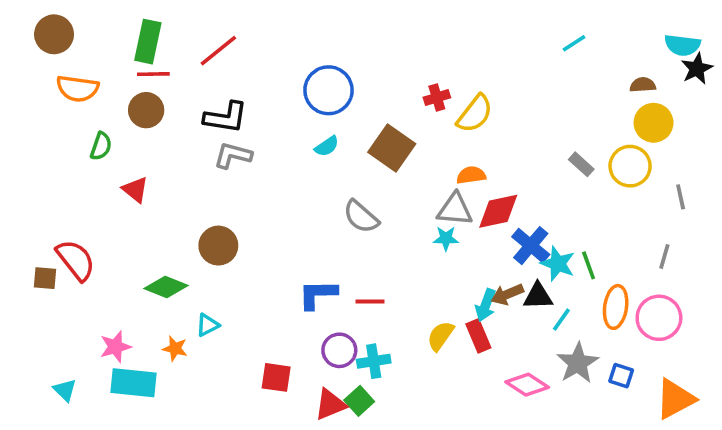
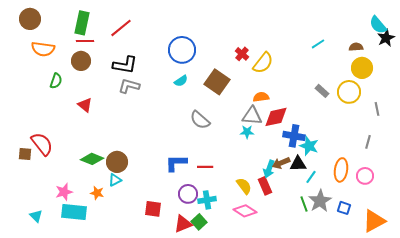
cyan line: (574, 43) -> (318, 44), moved
cyan semicircle: (682, 45) -> (378, 25), turned 42
red cross: (437, 98) -> (242, 54), turned -32
red triangle: (135, 190) -> (85, 105), moved
brown circle: (218, 246) -> (117, 162), moved
blue cross: (531, 246) -> (294, 136), turned -30
green line: (589, 265) -> (304, 204), moved
pink circle: (659, 318) -> (365, 176), size x0.7
yellow semicircle: (440, 336) -> (244, 186), turned 108
pink diamond: (527, 385) -> (245, 211), moved

